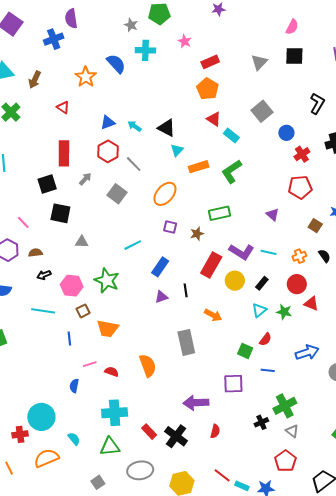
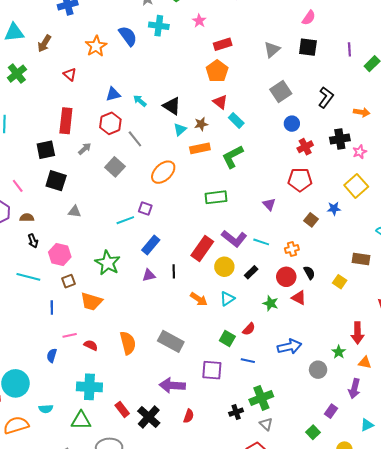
gray square: (262, 111) -> (281, 92), moved
purple square: (170, 227) -> (145, 209), moved
brown star: (197, 234) -> (201, 124), moved
black semicircle: (324, 256) -> (309, 273), moved
black arrow: (44, 275) -> (33, 241), turned -96
green star: (107, 280) -> (108, 263), moved
cyan triangle: (259, 310) -> (227, 299), moved
gray rectangle: (186, 342) -> (171, 341), moved, turned -55
cyan semicircle: (74, 439) -> (46, 409), turned 120

